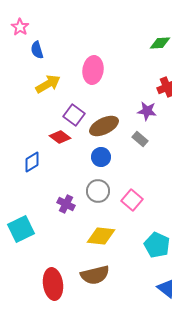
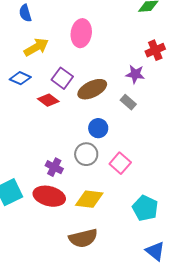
blue circle: (101, 157) -> (98, 128), moved
blue diamond: (32, 162) -> (20, 78), moved, turned 55
red ellipse: (53, 284) -> (49, 196), moved, turned -68

